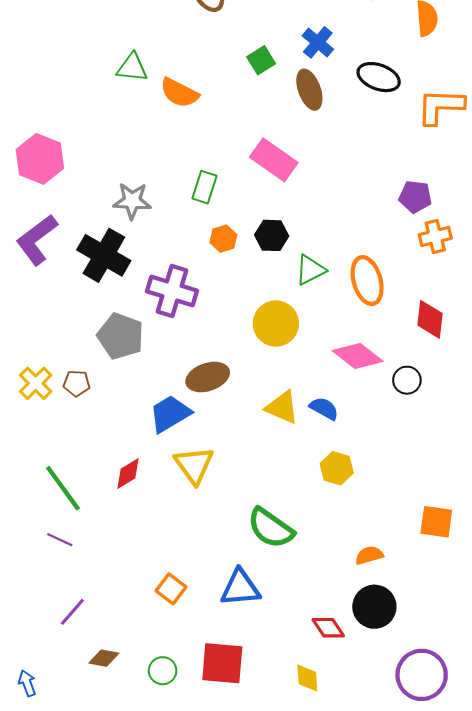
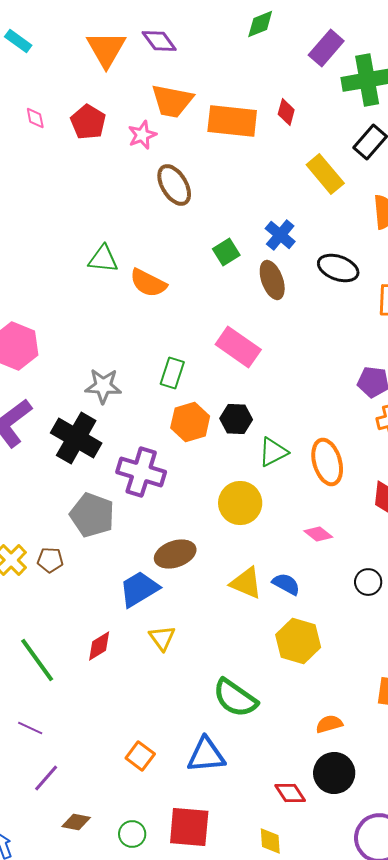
orange hexagon: (223, 239) -> (190, 422), size x1.5
pink diamond: (358, 356) -> (318, 534), size x0.6
black circle: (407, 380) -> (368, 582), moved
yellow triangle: (194, 465) -> (162, 638), size x0.7
yellow hexagon: (337, 468) -> (298, 641), size x1.4
purple line: (60, 540) -> (30, 728), moved

